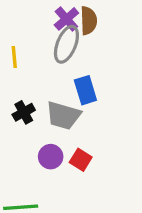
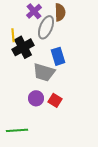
purple cross: (66, 19) -> (34, 11), moved
black cross: (24, 112) -> (23, 47), moved, size x1.5

